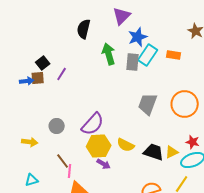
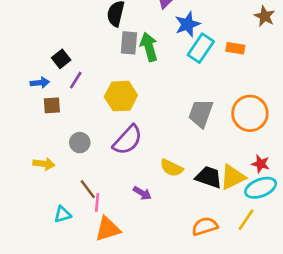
gray rectangle: (133, 62) -> (129, 43), moved
purple line: (62, 74) -> (76, 80), moved
brown square: (38, 78) -> (52, 105), moved
yellow hexagon: (99, 146) -> (121, 96), moved
yellow triangle: (172, 152) -> (233, 177), size x1.5
cyan triangle: (32, 180) -> (62, 214), moved

